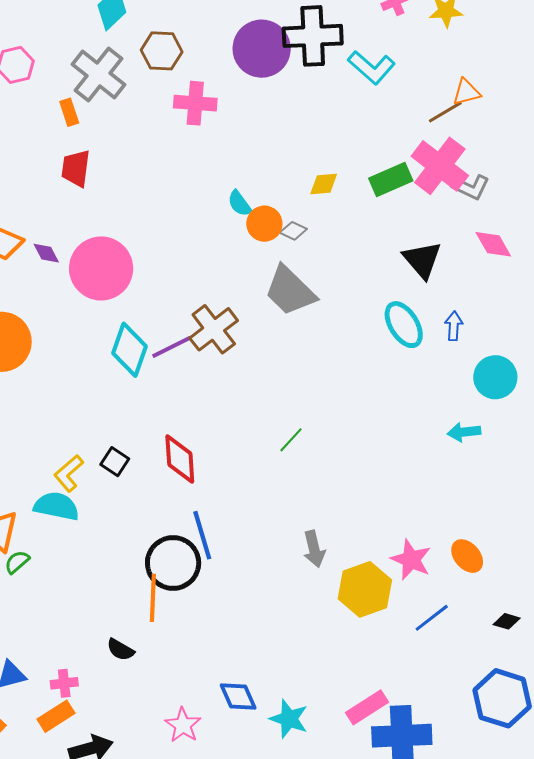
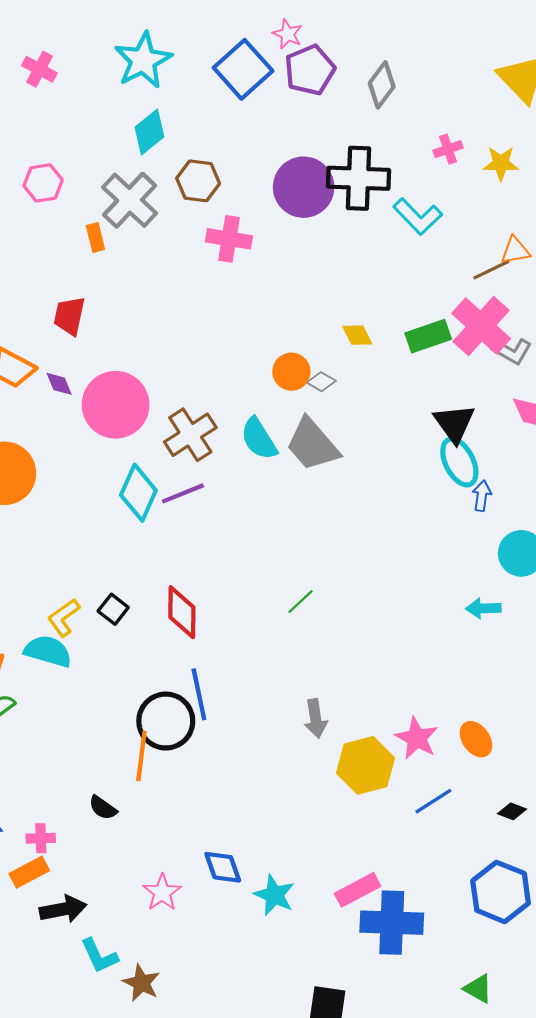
red trapezoid: (76, 168) -> (69, 316), moved
yellow diamond: (324, 184) -> (357, 335), turned 64
cyan semicircle: (240, 203) -> (259, 439), moved, size x1.5
cyan ellipse: (404, 325) -> (459, 462), moved
brown cross: (214, 329) -> (190, 435), moved

